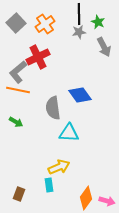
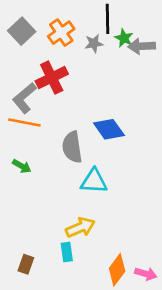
green star: (98, 22) -> (124, 38), moved
gray star: (79, 32) -> (94, 43), moved
gray arrow: (104, 47) -> (142, 46), moved, turned 114

